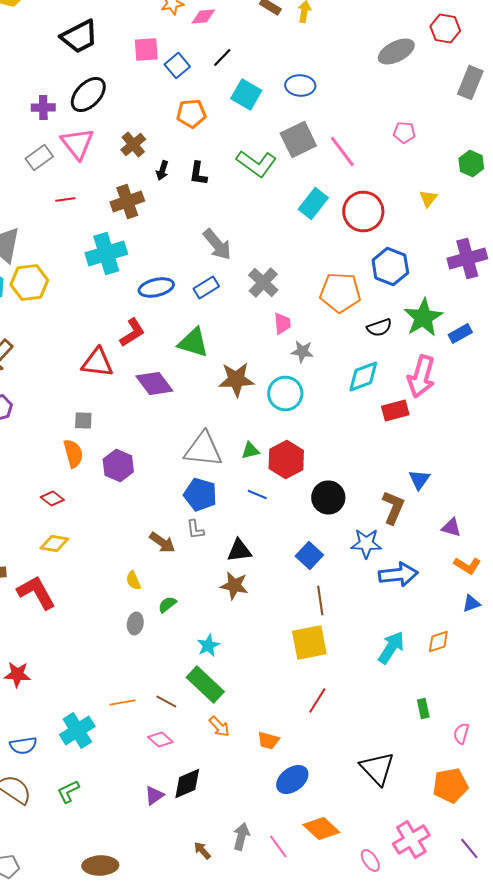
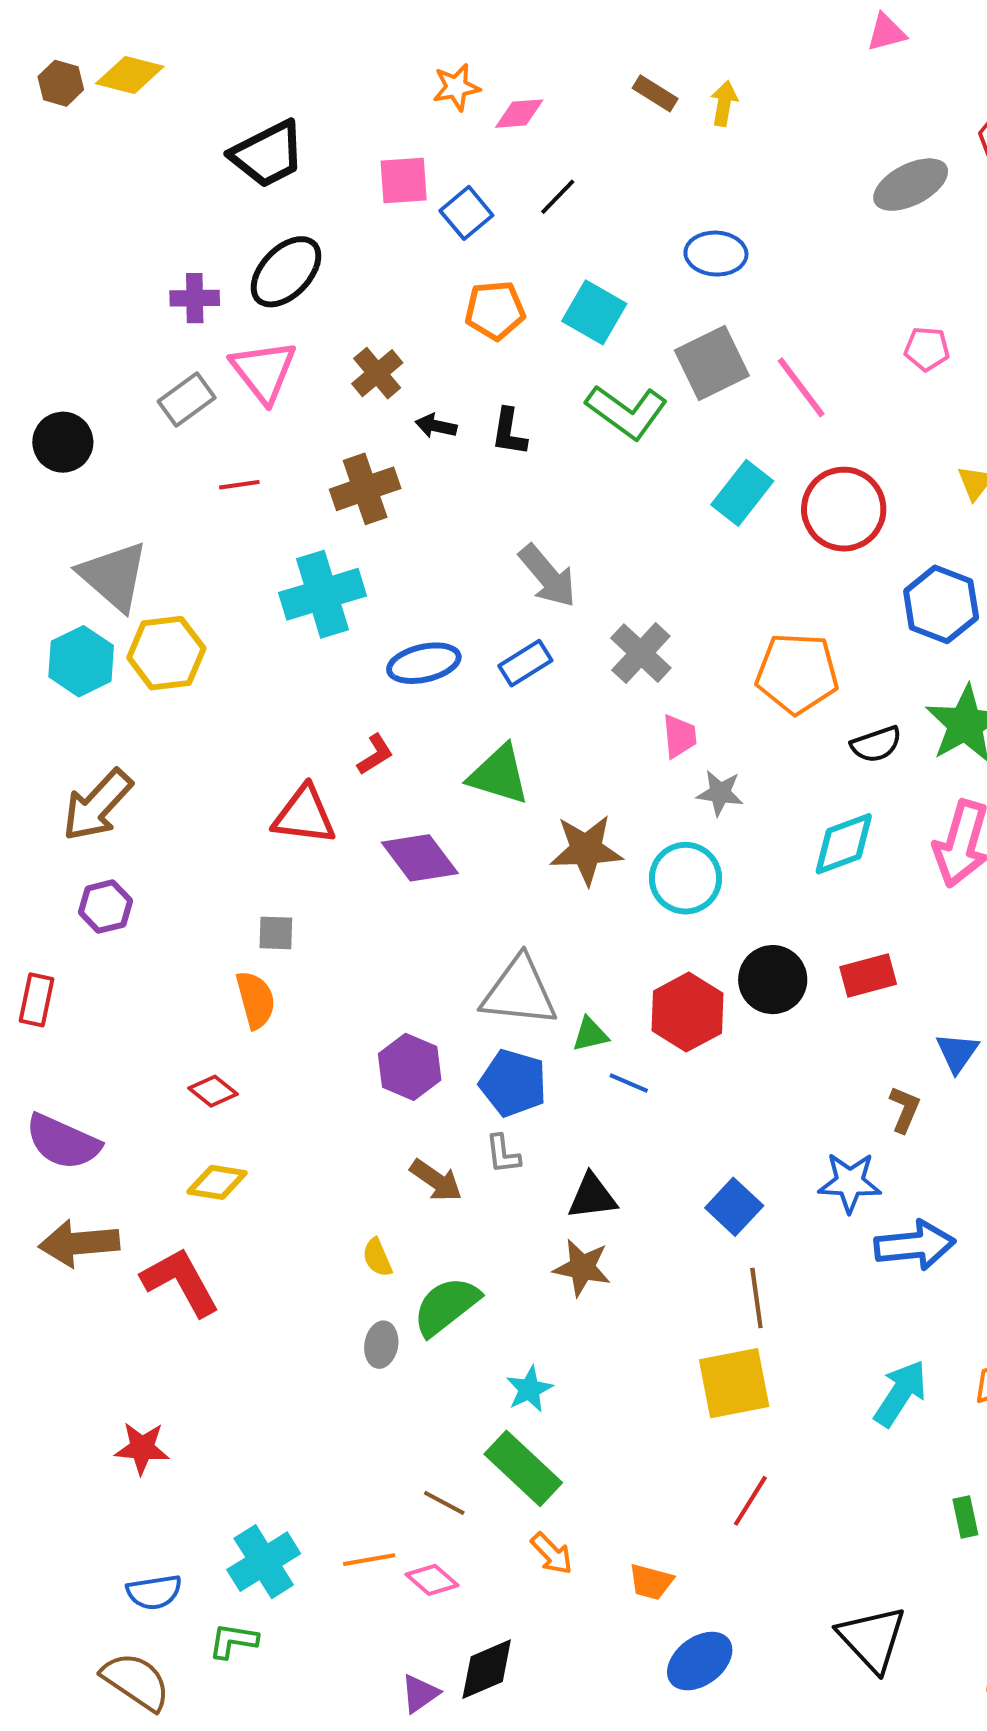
cyan square: (246, 94) -> (594, 312), moved
black arrow: (162, 170) -> (436, 426), turned 84
blue hexagon: (390, 266) -> (941, 604), moved
red L-shape: (132, 332) -> (375, 754), size x0.7
red rectangle: (395, 410) -> (868, 976), moved
green triangle: (250, 450) -> (590, 1034), moved
purple hexagon: (118, 466) -> (410, 1067), moved
black circle: (328, 498) -> (773, 980), moved
brown L-shape: (393, 508) -> (905, 1109), size x0.7
green semicircle: (167, 604) -> (446, 1306), size x1.8
orange line: (122, 702) -> (369, 1560), moved
green L-shape: (68, 792) -> (233, 1641), moved, turned 35

